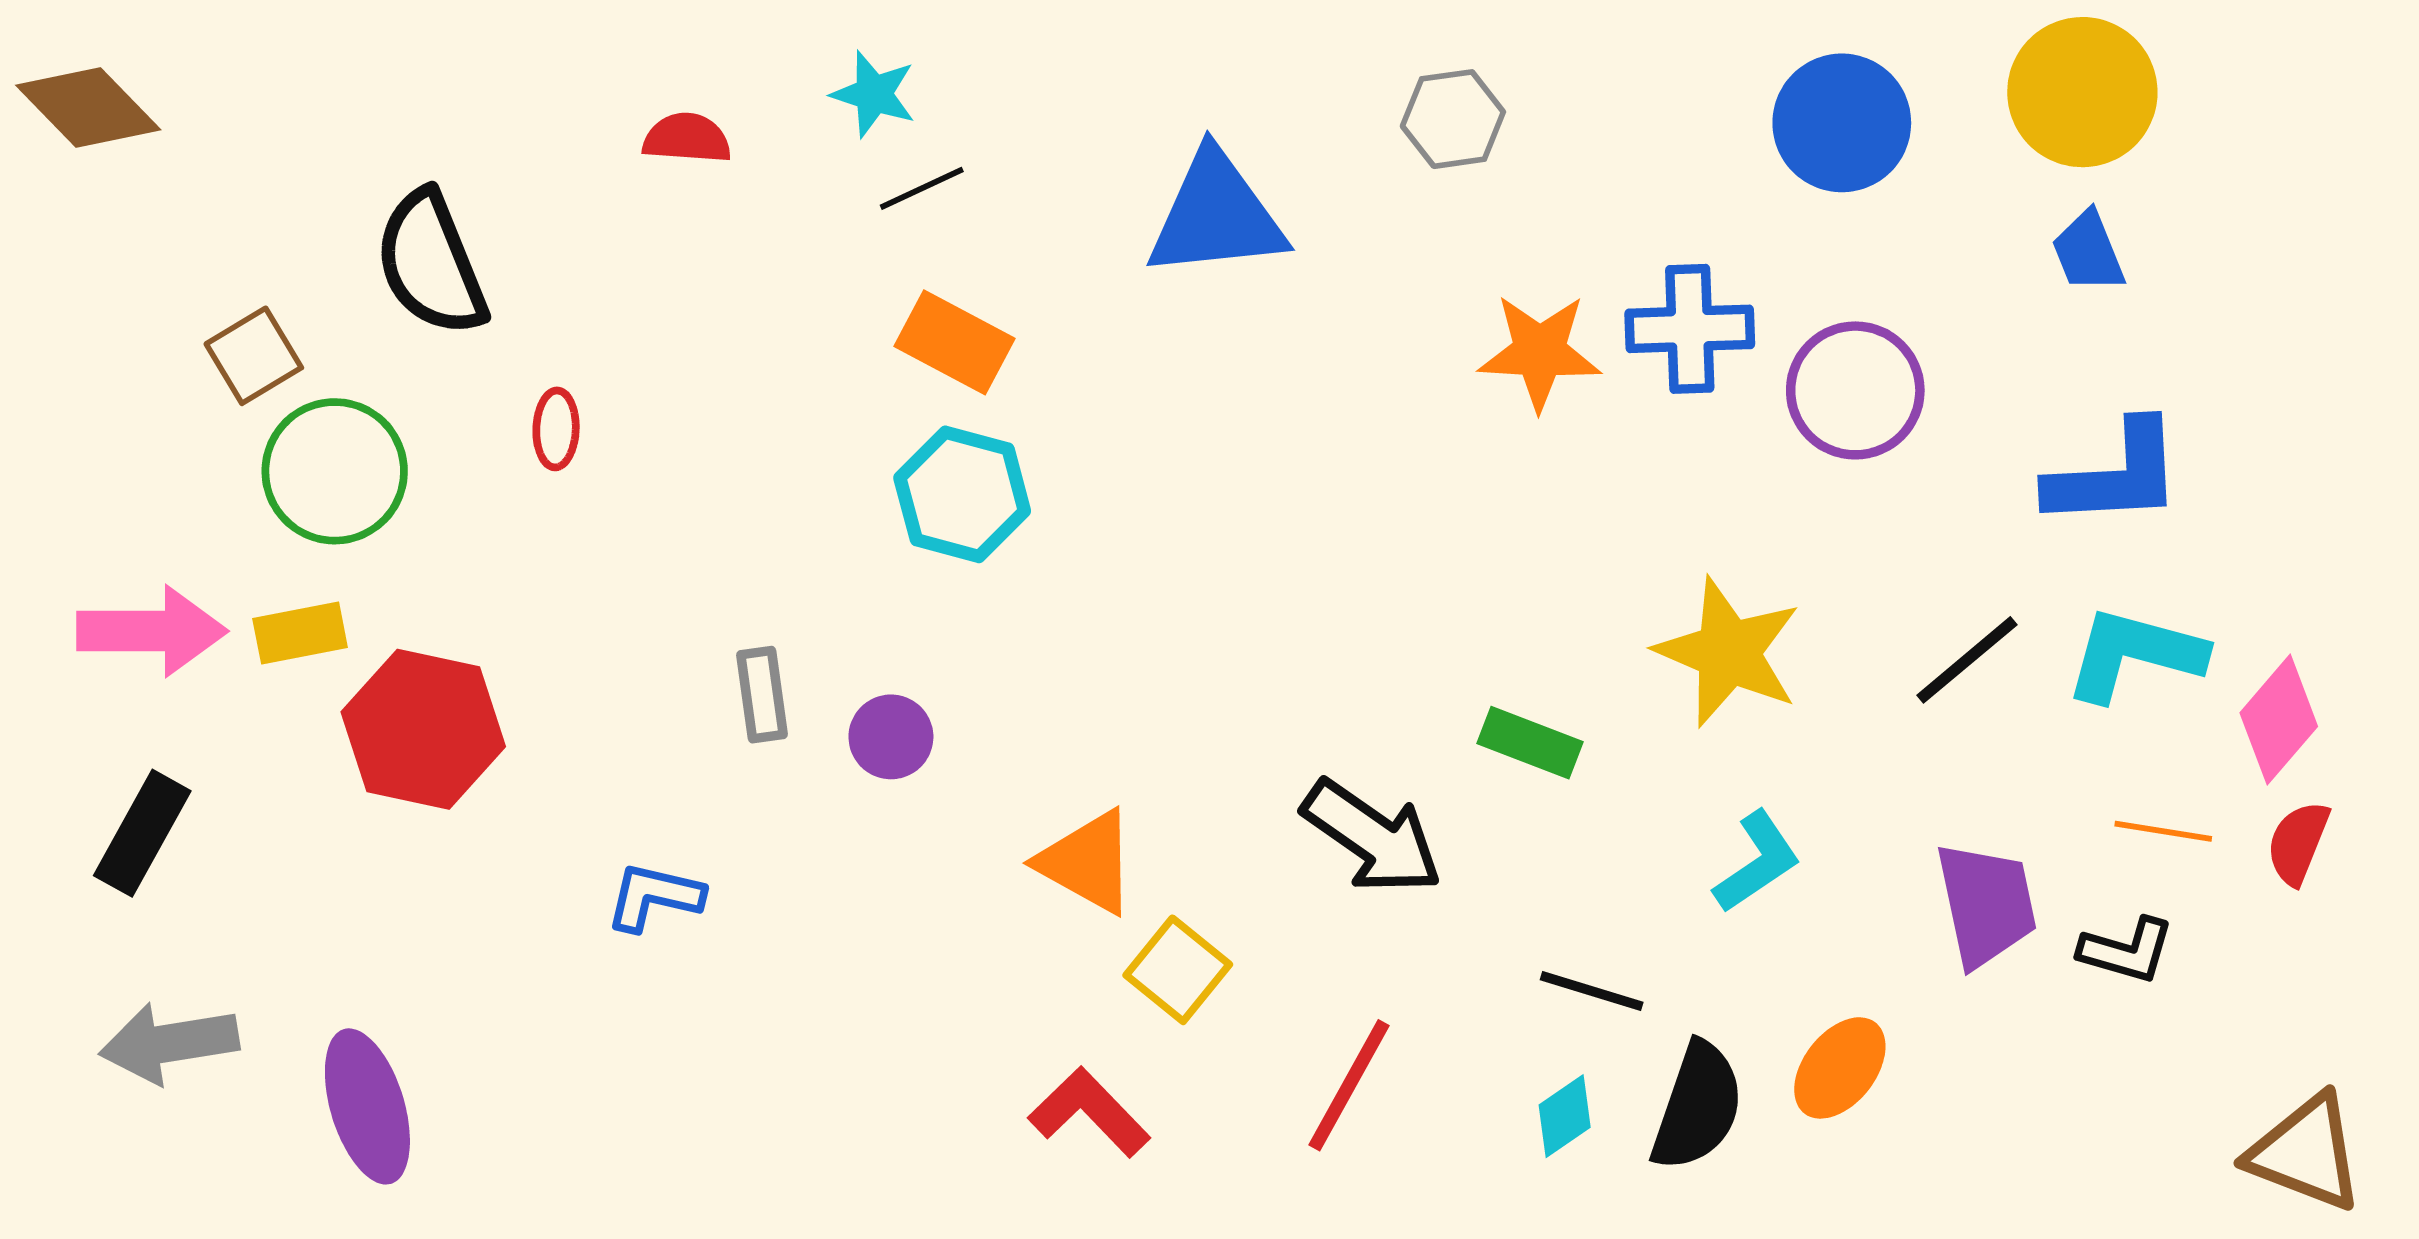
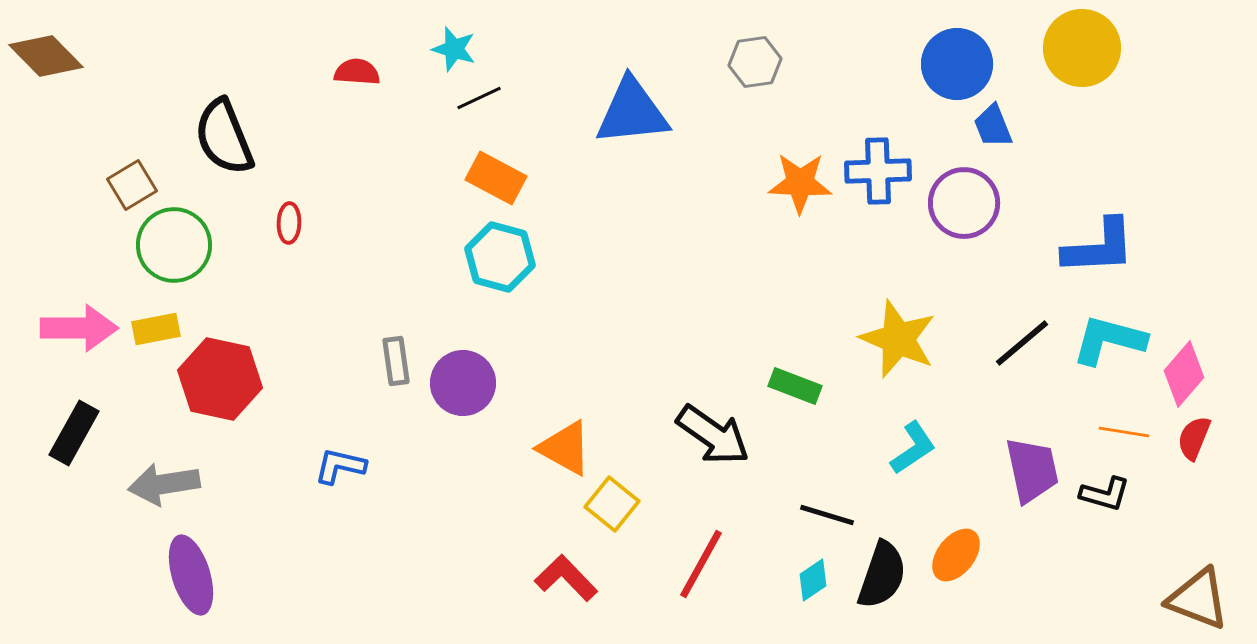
blue trapezoid: (2088, 252) -> (993, 126), moved
purple circle: (891, 737) -> (463, 383), size x1.5
gray arrow: (169, 1043) -> (164, 484), moved

